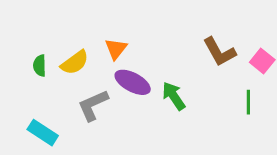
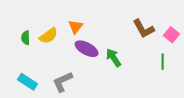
gray L-shape: (93, 105) -> (63, 82), moved

